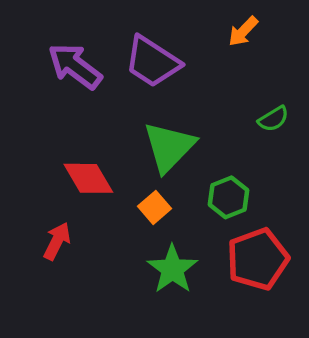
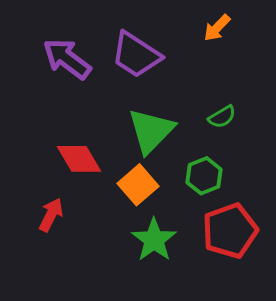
green semicircle: (273, 119) -> (222, 117), moved
orange square: (154, 207) -> (138, 185), size x1.4

